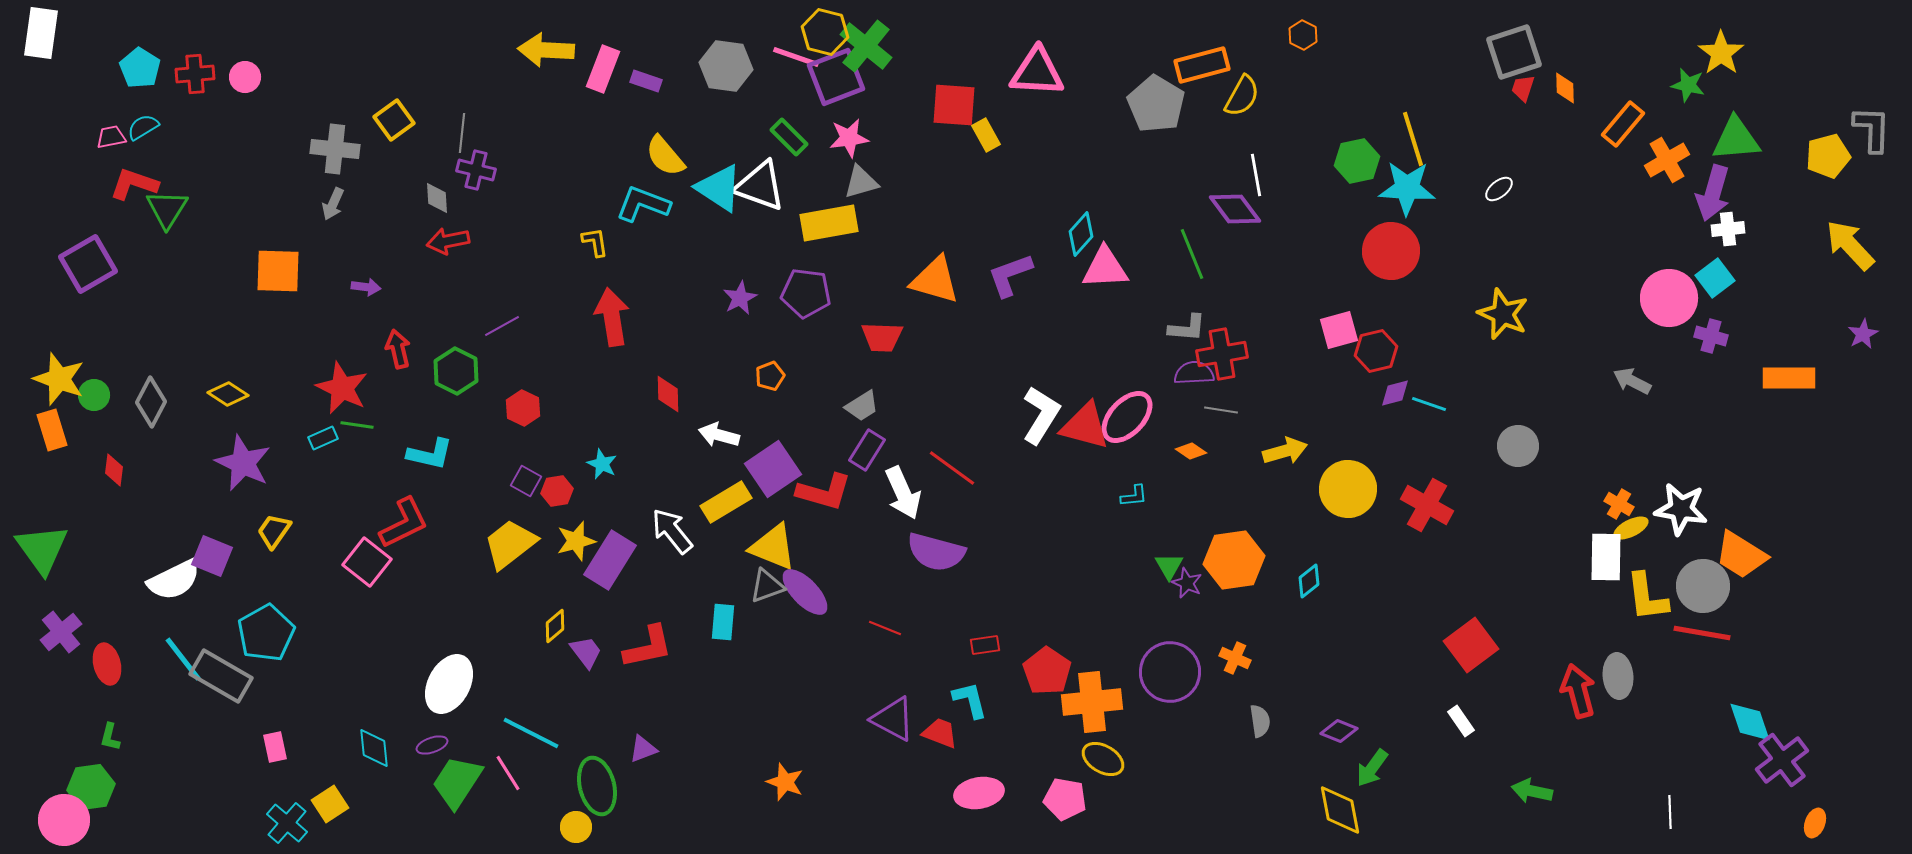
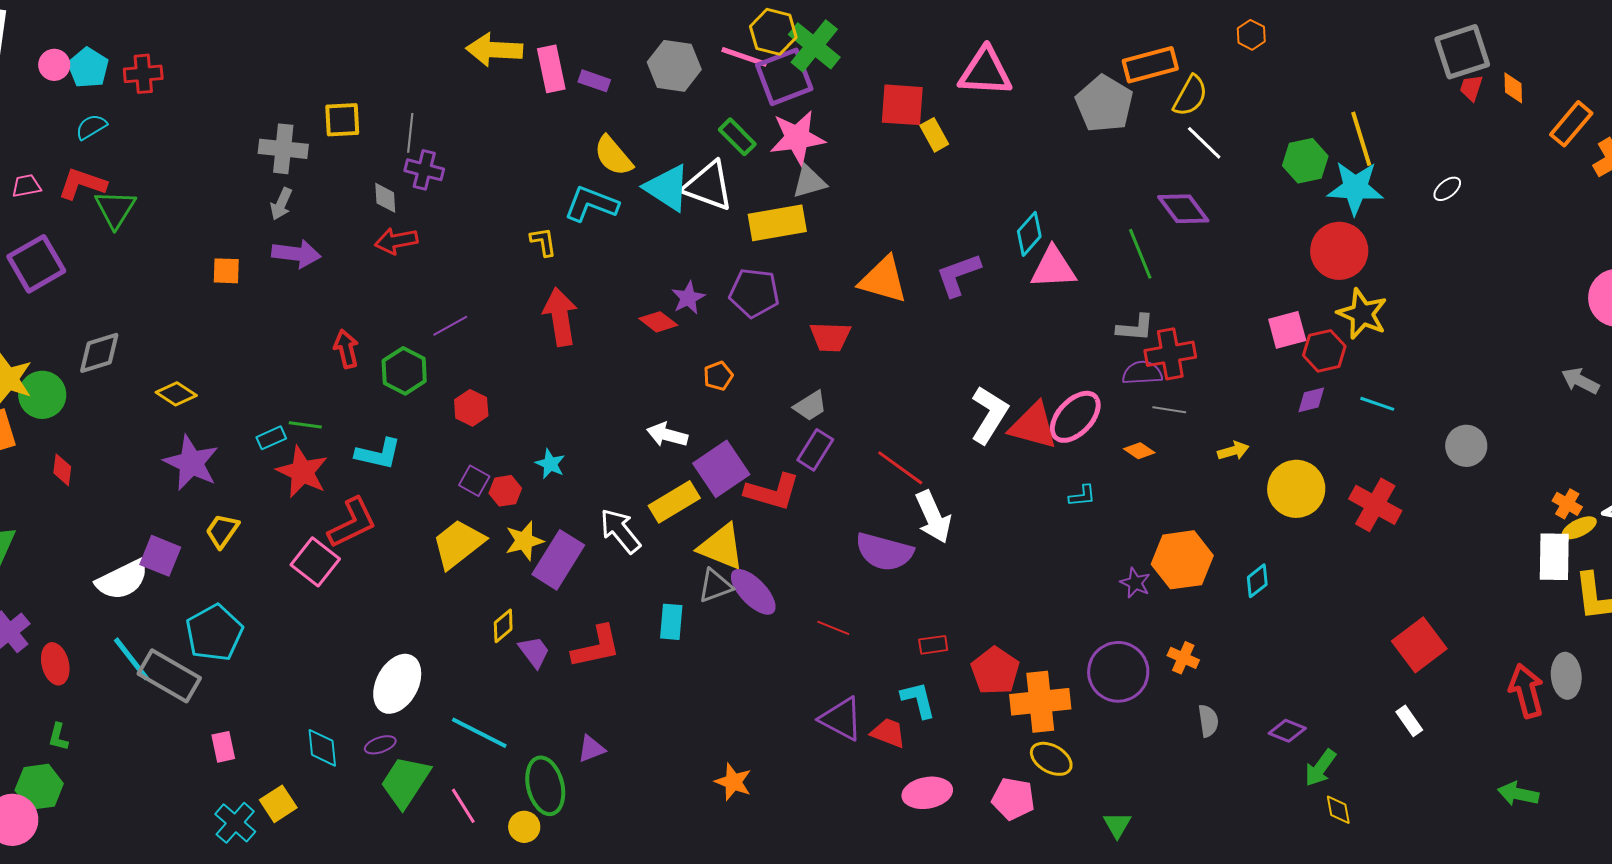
pink rectangle: (603, 69) -> (551, 69), turned -33
pink circle: (245, 77) -> (54, 65), moved
yellow square: (394, 120) -> (342, 120), turned 33
pink trapezoid: (111, 137) -> (26, 186), moved
pink star: (849, 138) -> (797, 138), size x1.4
white line: (1256, 175) -> (1204, 143), moved, turned -36
orange square: (278, 271) -> (226, 271), size x0.6
purple arrow: (366, 287) -> (296, 254), moved, size x1.6
yellow star: (1503, 314) -> (1362, 314), moved
red star: (342, 388) -> (302, 472), moved
purple diamond: (1395, 393) -> (1311, 400), moved
red diamond: (668, 394) -> (658, 322), moved, turned -51
green circle: (94, 395) -> (42, 395), size x1.5
gray diamond: (151, 402) -> (99, 353), moved, turned 45
yellow arrow: (1285, 451) -> (1233, 451), size x0.7
white arrow: (903, 493) -> (933, 517), moved
green triangle: (1169, 566) -> (1117, 825), moved
pink line: (508, 773) -> (463, 806), moved
green arrow: (1532, 791) -> (1518, 794), moved
yellow diamond: (1340, 810) -> (1338, 810), moved, size x0.6

